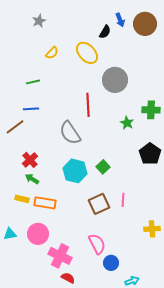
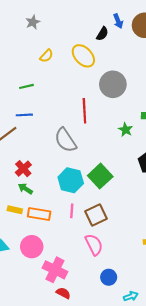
green square: (103, 167) -> (100, 176), size x1.6
pink line: (123, 200) -> (72, 211), moved
pink semicircle: (97, 244) -> (94, 245), moved

